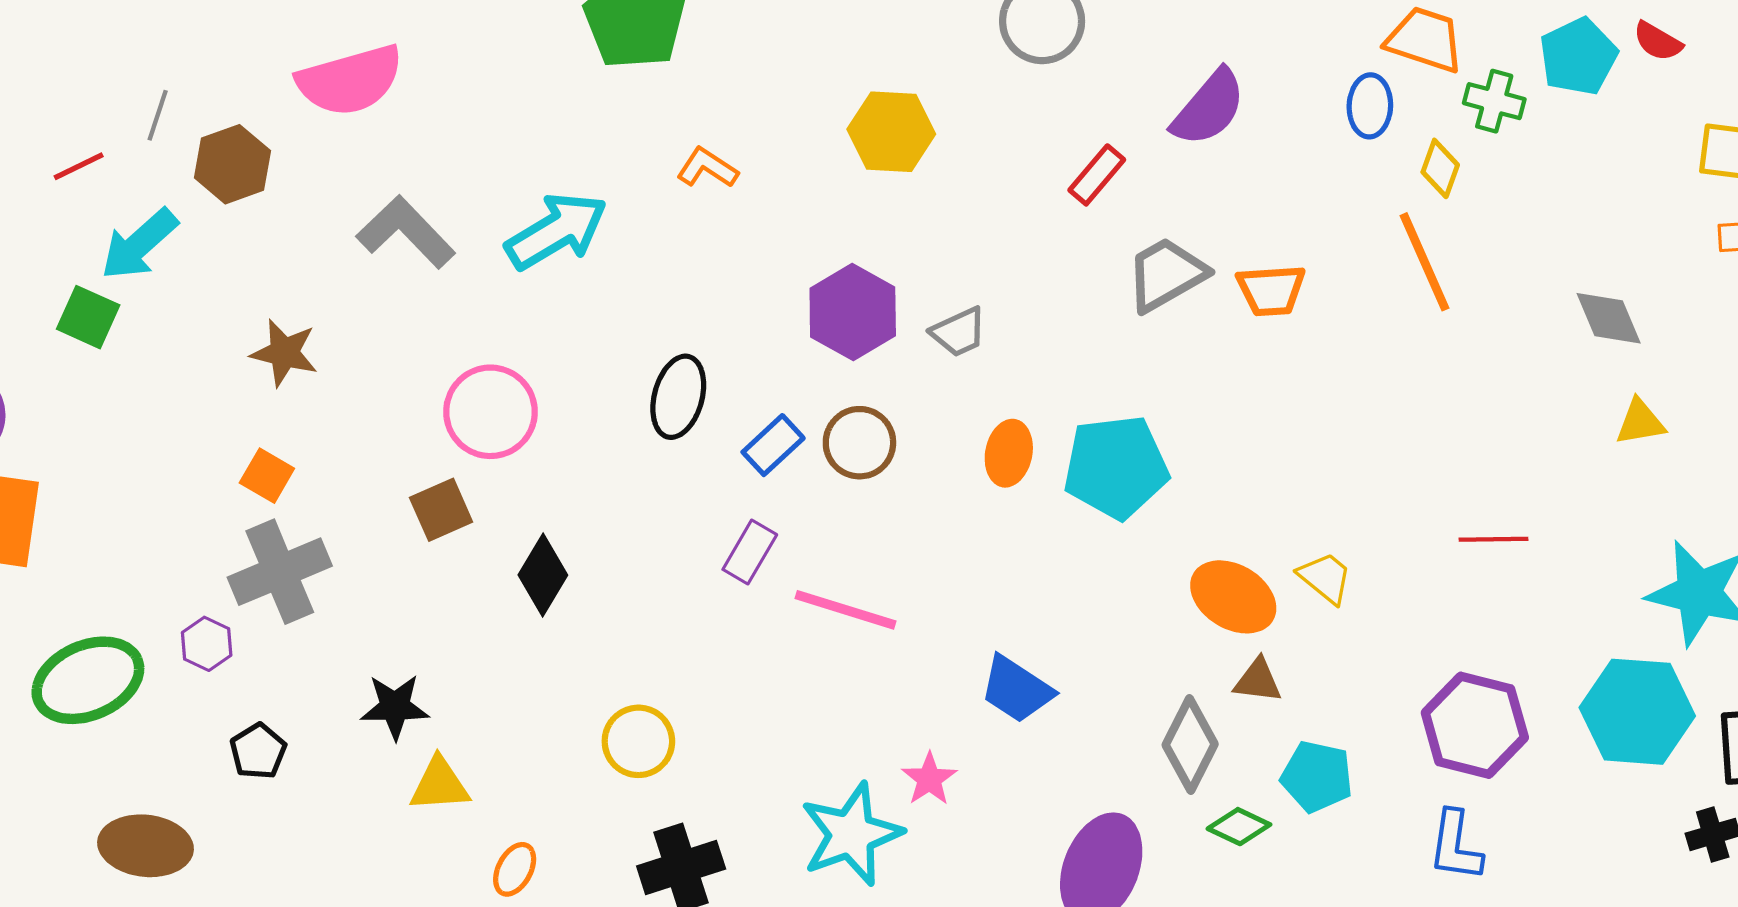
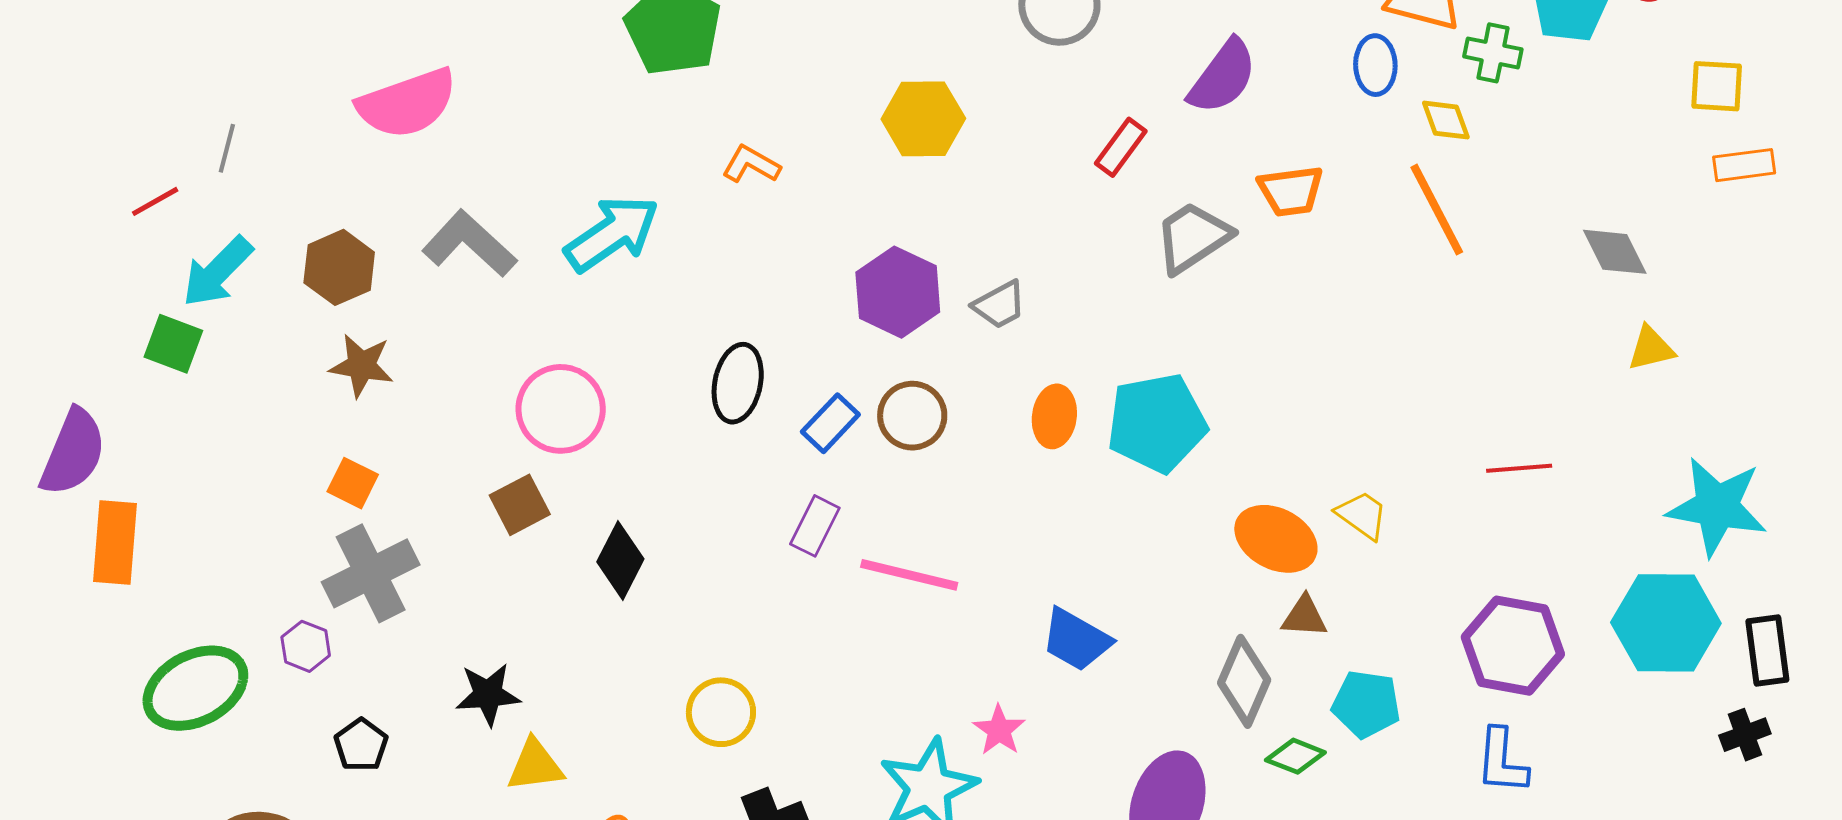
brown hexagon: (232, 164) -> (339, 267), moved
yellow diamond: (1440, 168) -> (1446, 120), turned -36
orange trapezoid: (1271, 290) -> (1291, 191), moved

